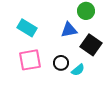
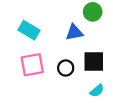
black square: (91, 45) -> (94, 62), moved, turned -35
cyan semicircle: (78, 70) -> (97, 91), moved

